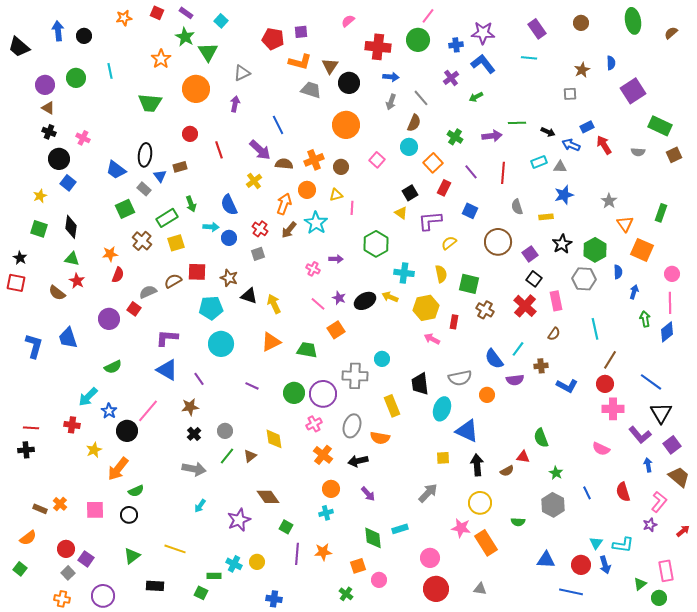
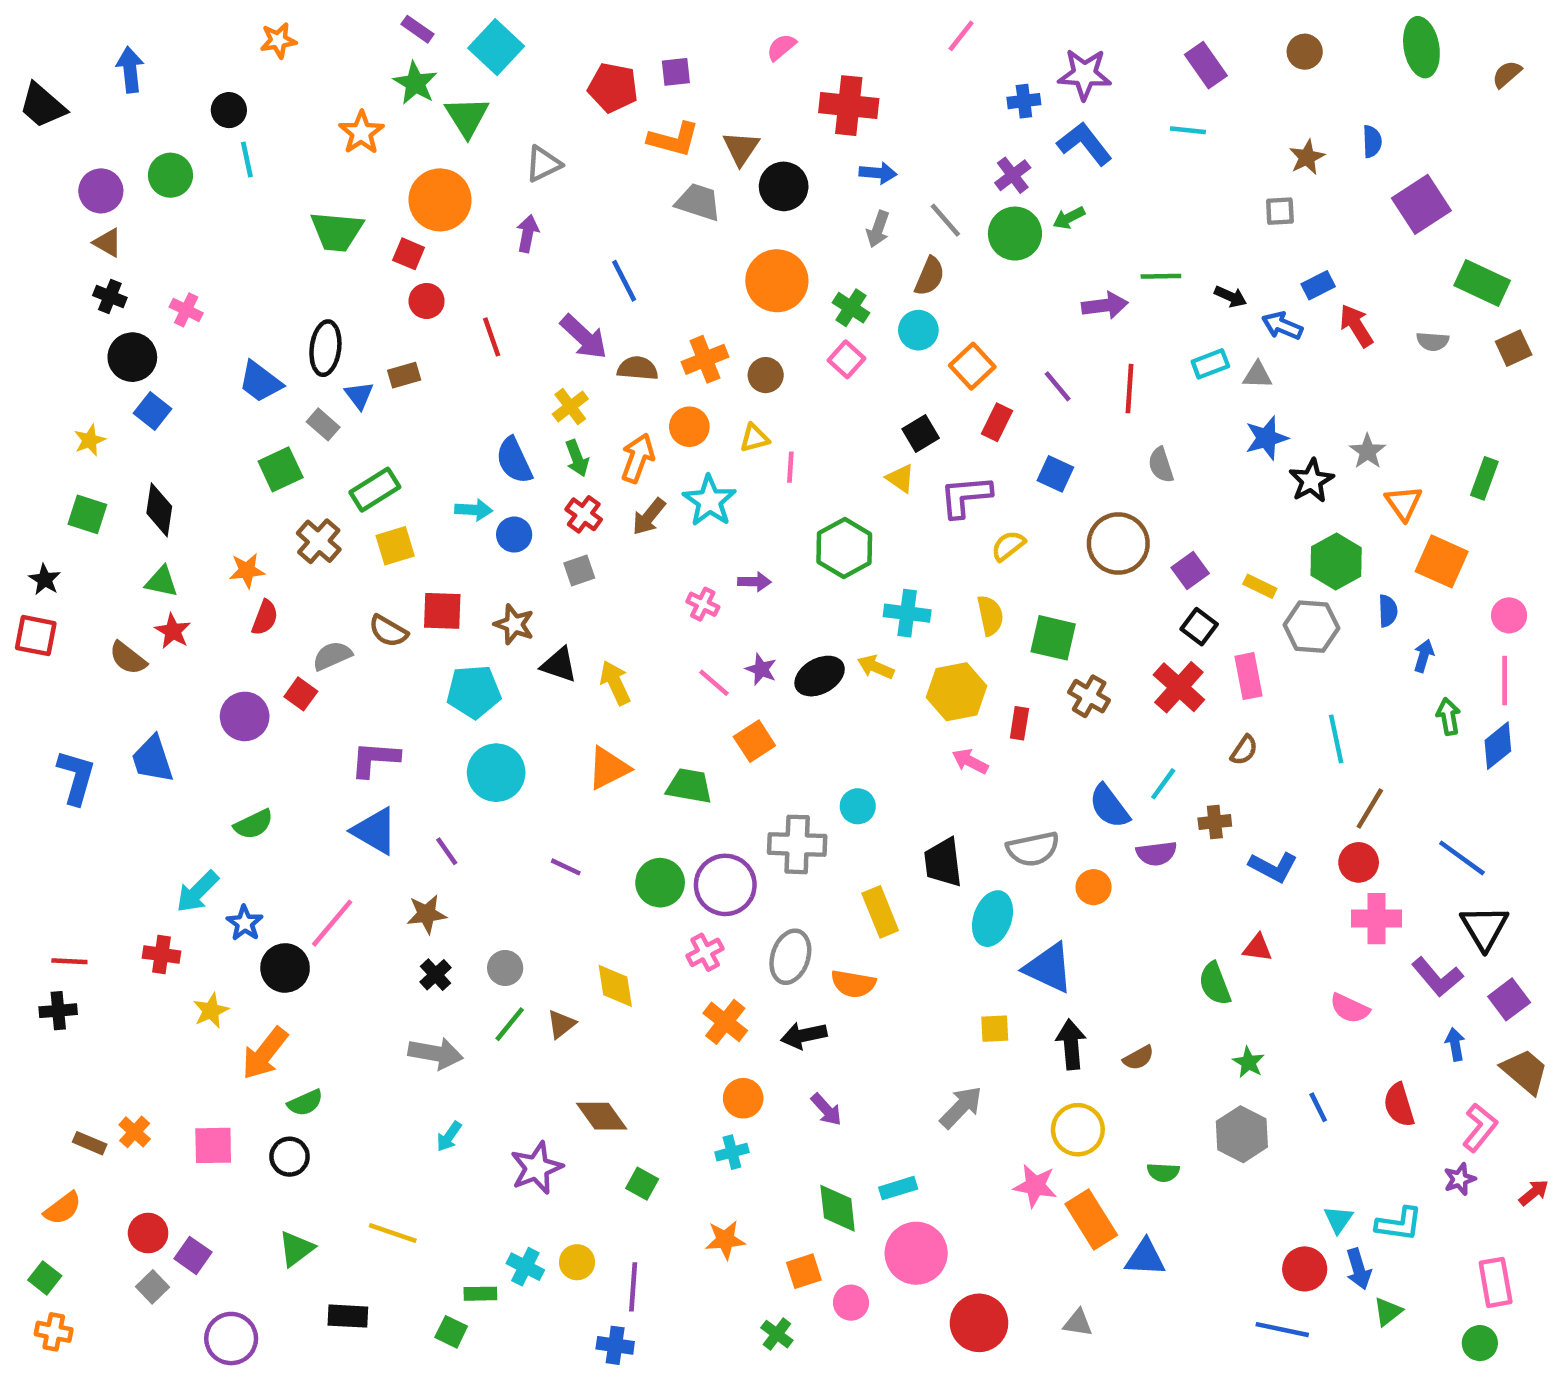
red square: (157, 13) -> (409, 254), moved
cyan square: (221, 21) -> (496, 47), size x1.6
black circle: (84, 36) -> (229, 110), moved
green circle: (418, 40) -> (1015, 234), moved
green cross: (455, 137) -> (851, 308), moved
green arrow: (191, 204) -> (577, 458), moved
yellow rectangle: (546, 217) -> (1260, 586), moved, turned 32
black star: (562, 244) -> (1311, 481), moved
brown semicircle: (173, 281) -> (388, 631), turned -120
red triangle: (523, 457) -> (1258, 948), moved
purple line: (297, 554) -> (633, 1287), moved
pink circle: (430, 558) -> (916, 1253), moved, size x1.4
blue triangle: (546, 560) -> (1145, 1258), moved
green triangle: (640, 584) -> (1388, 1312), moved
orange cross: (62, 599) -> (54, 1332), moved

